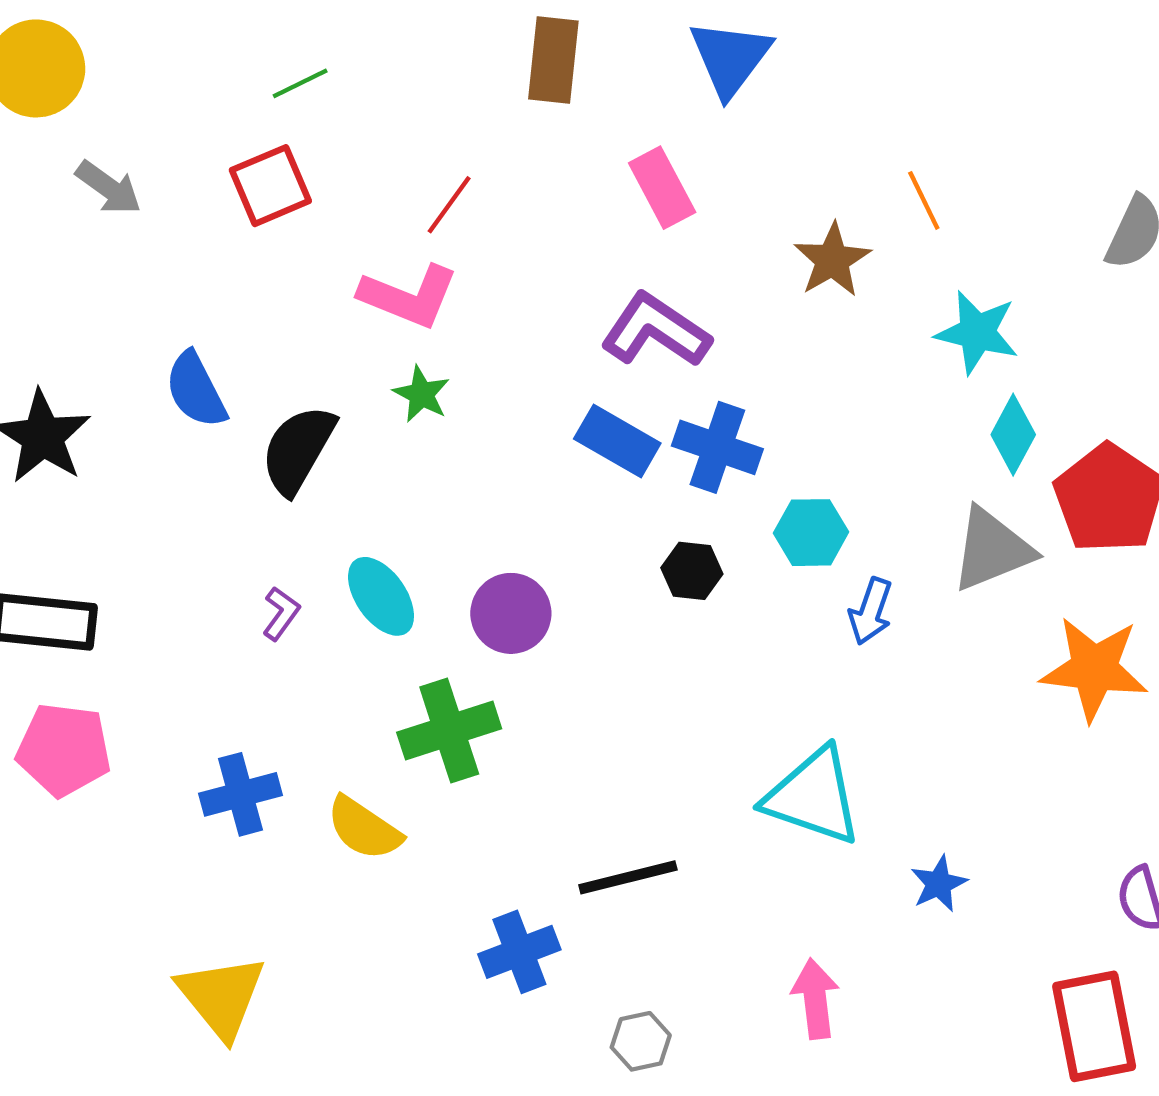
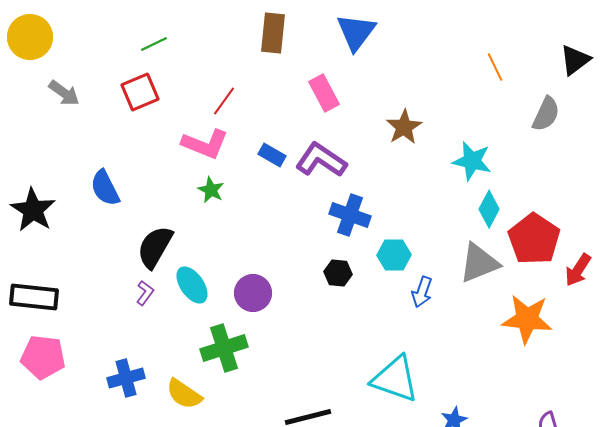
orange line: (924, 200) -> (495, 67), moved
blue rectangle: (617, 441) -> (272, 155), moved, size x0.7
black semicircle: (298, 450) -> (155, 247), moved

